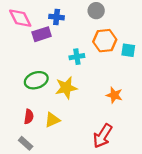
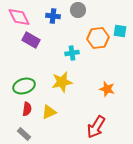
gray circle: (96, 11) -> (78, 10), moved
purple rectangle: (42, 34) -> (31, 40), moved, turned 48
cyan square: (128, 50) -> (120, 31), moved
green ellipse: (36, 80) -> (24, 86), moved

